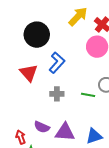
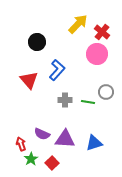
black circle: (37, 35) -> (37, 42), size x0.7
gray cross: (57, 94) -> (65, 100), moved

